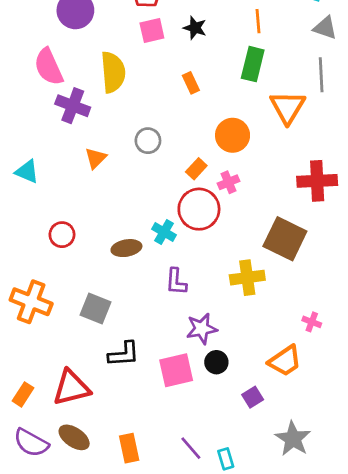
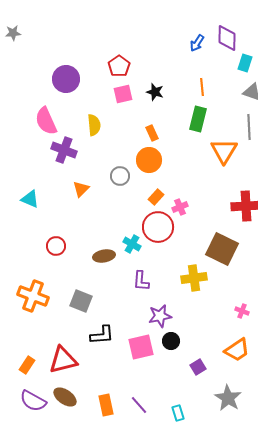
yellow semicircle: (113, 72) -> (94, 125), size x0.7
orange circle: (233, 135) -> (149, 160), moved
orange trapezoid: (285, 361) -> (237, 350), moved
purple line: (191, 448) -> (139, 405), moved

